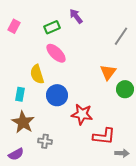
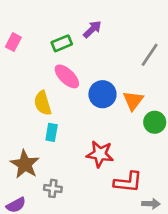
purple arrow: (76, 16) -> (92, 29), turned 84
cyan rectangle: (20, 94) -> (52, 132), moved
blue circle: (57, 95) -> (103, 94), moved

